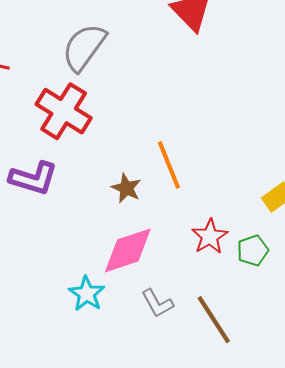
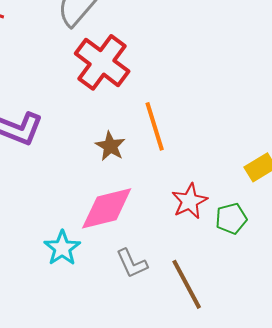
red cross: (64, 111) -> (102, 62), moved

